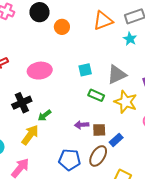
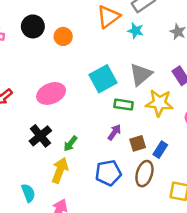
cyan star: (130, 39) -> (136, 31), moved
cyan square: (85, 70) -> (103, 79), size x1.6
purple arrow: (82, 125) -> (114, 132), moved, turned 144
blue pentagon: (69, 160) -> (108, 173), moved

